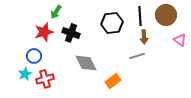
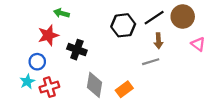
green arrow: (56, 12) -> (61, 13), turned 72
black line: (140, 16) -> (154, 18), turned 60
black cross: (71, 33) -> (77, 50), moved
gray diamond: (86, 63) -> (95, 85), moved, turned 35

